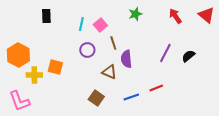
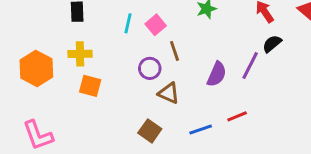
purple circle: (87, 50) -> (150, 68), moved
black semicircle: (188, 56) -> (272, 44), moved
purple semicircle: (126, 59) -> (217, 74), moved, turned -150
yellow cross: (34, 75) -> (80, 54), moved

